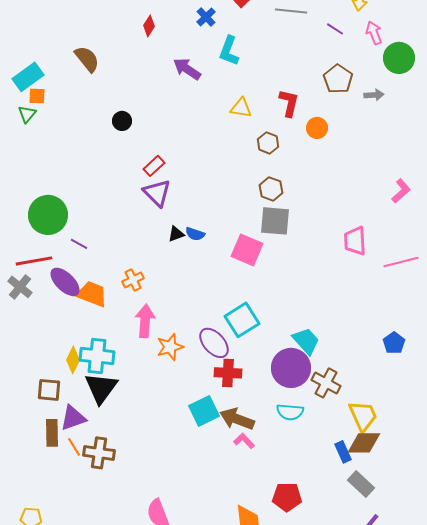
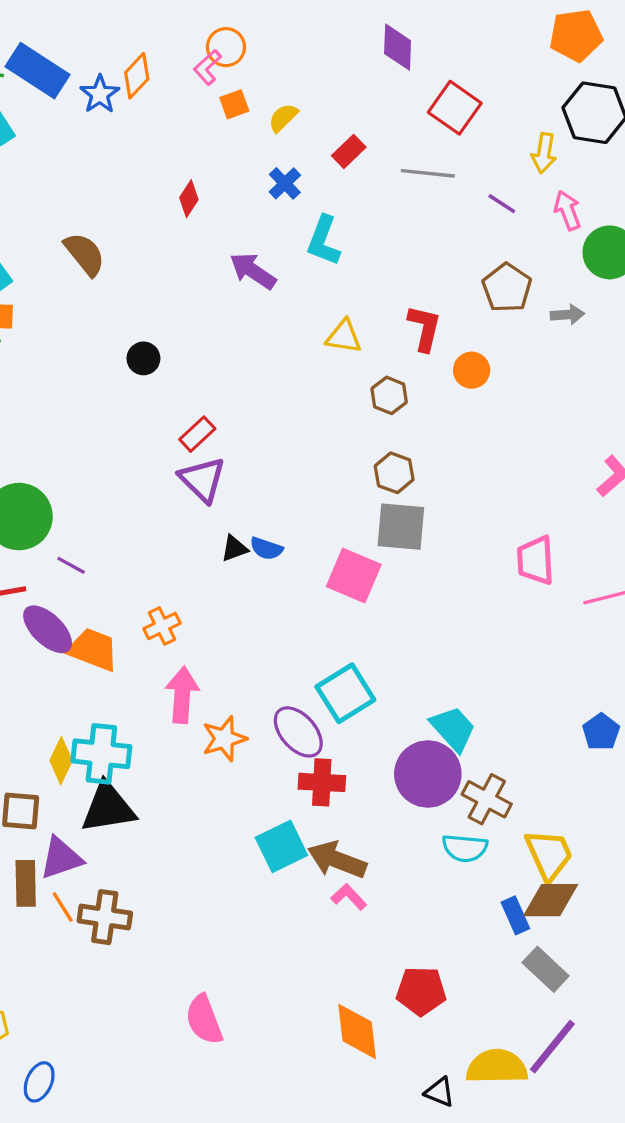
black triangle: (101, 388) -> (108, 808), turned 45
cyan semicircle: (290, 412) -> (465, 848), moved

